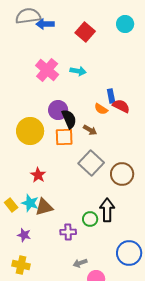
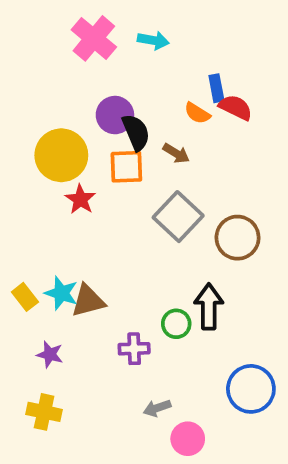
red star: (38, 175) -> (80, 199), moved

